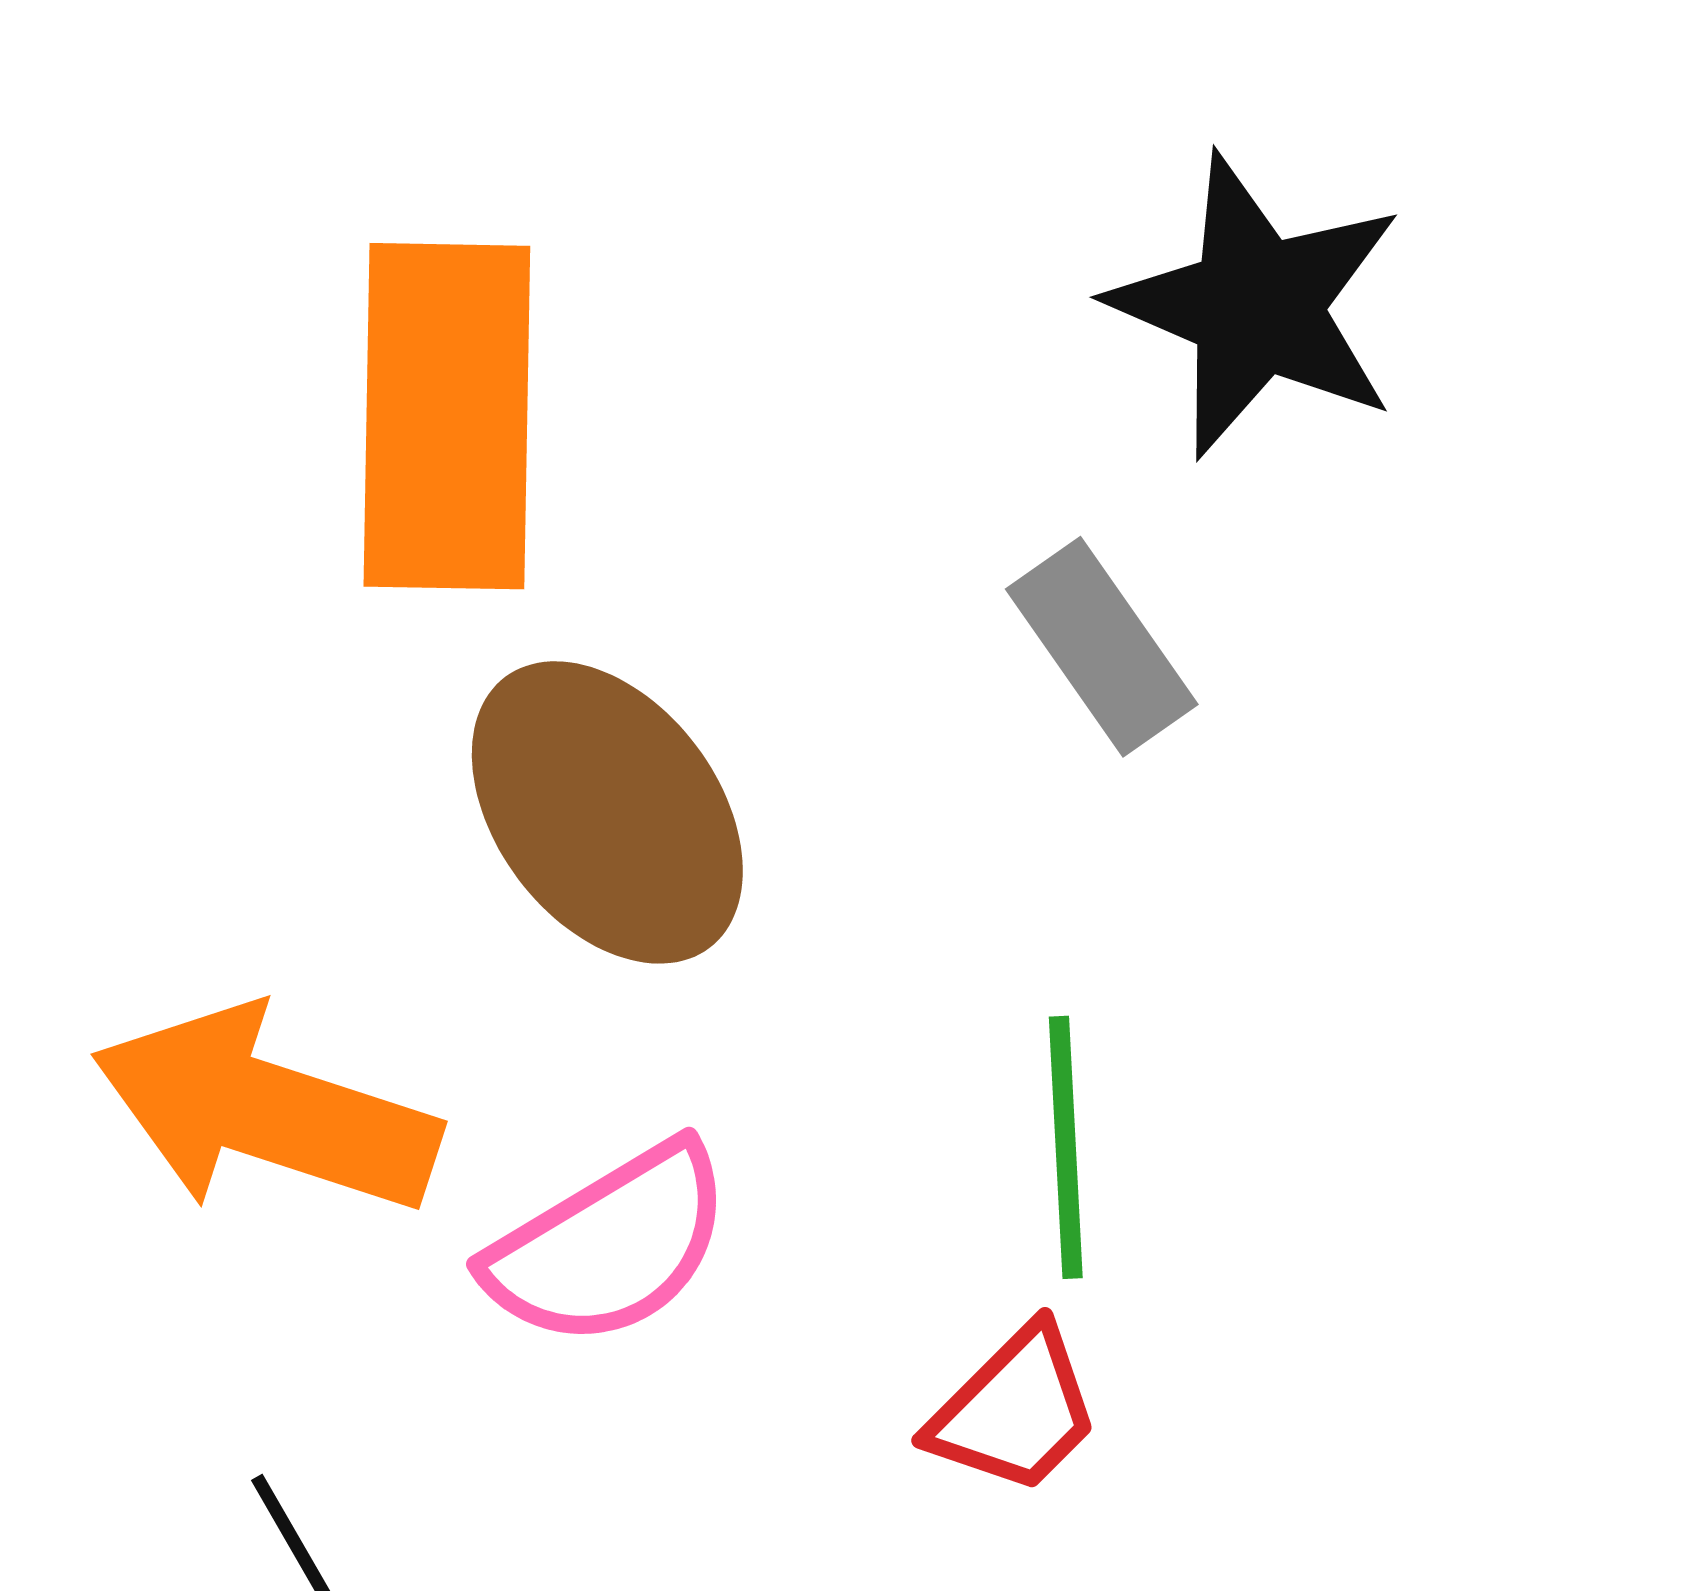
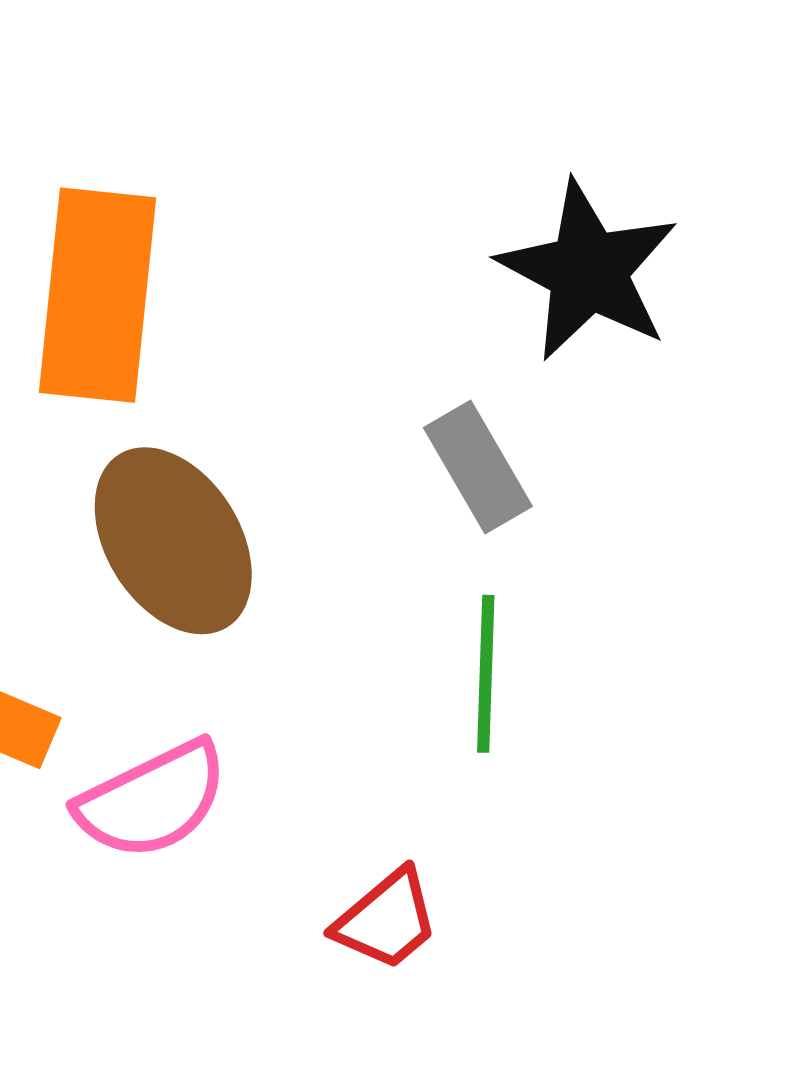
green line: (1066, 1147) -> (486, 674), moved

